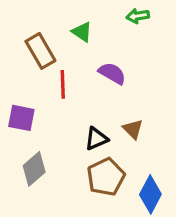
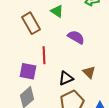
red line: (63, 84) -> (44, 55), moved
purple square: (21, 118) -> (28, 71), moved

